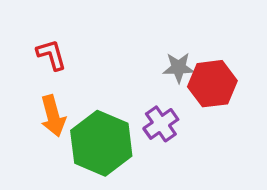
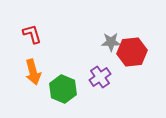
green hexagon: (101, 143) -> (63, 89), size x0.7

